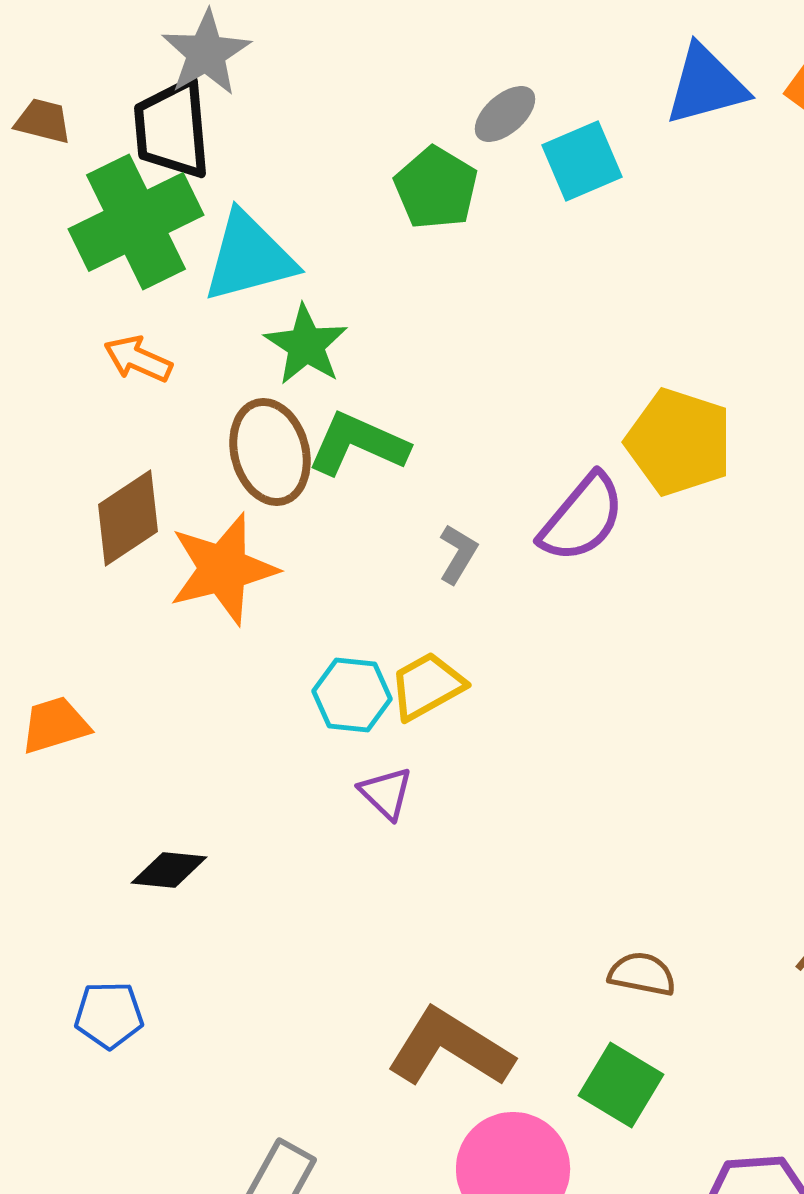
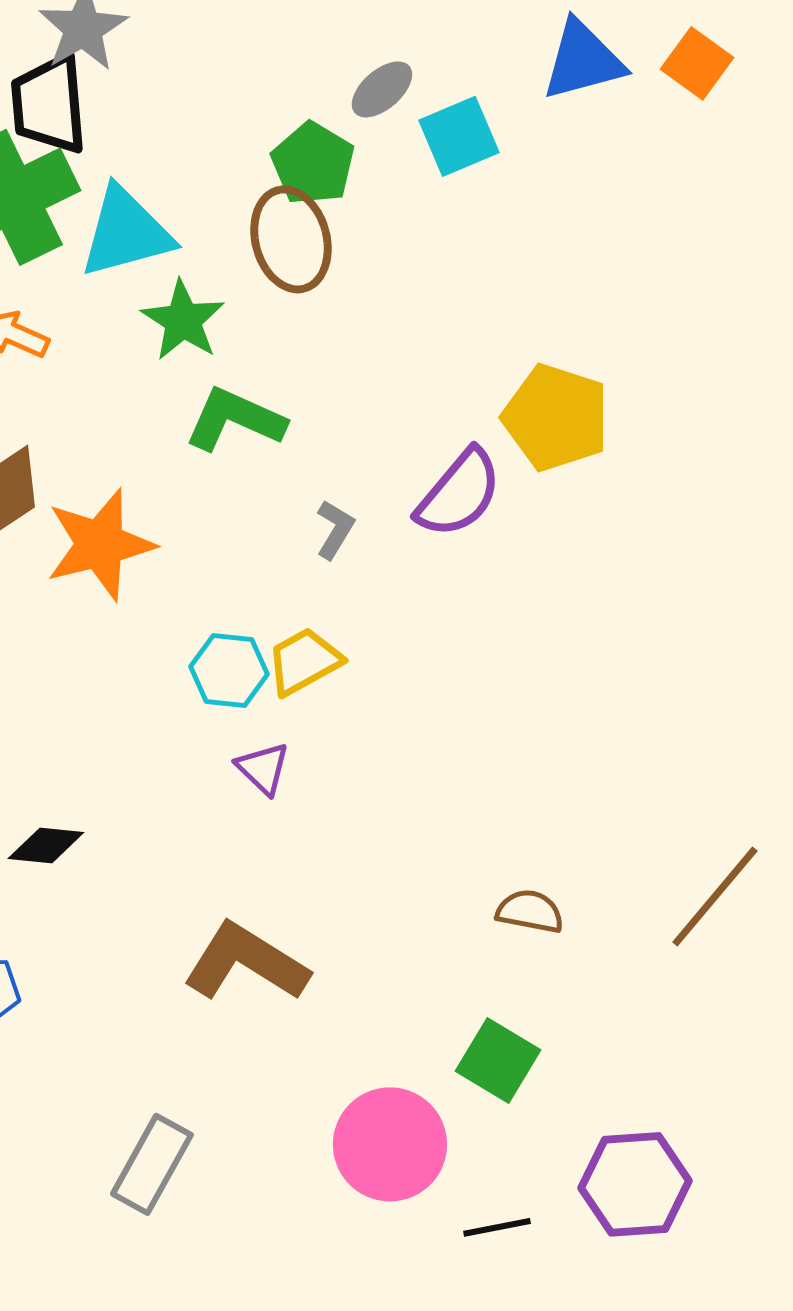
brown ellipse: (270, 452) -> (291, 239), moved
brown semicircle: (642, 974) -> (530, 911), moved
brown L-shape: (450, 1048) -> (246, 962), moved

